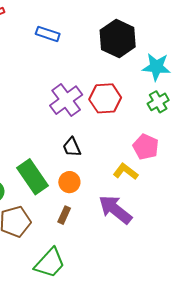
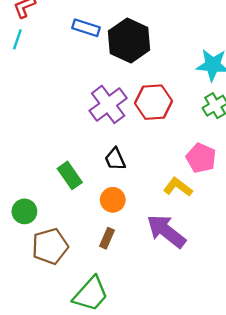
black hexagon: (118, 39) -> (129, 41), moved
green rectangle: (32, 177) -> (70, 175), moved, size x0.7

